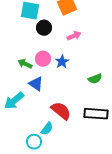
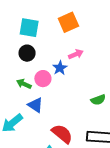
black circle: (44, 28) -> (27, 53), moved
blue star: (62, 62) -> (60, 68), moved

